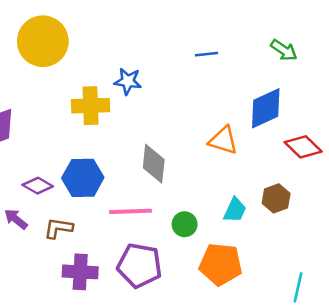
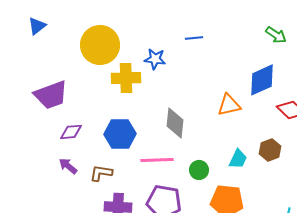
yellow circle: (43, 41) -> (100, 45), moved
blue line: (206, 54) -> (194, 38), moved
orange triangle: (223, 140) -> (229, 105), turned -30
purple diamond: (38, 186) -> (71, 132), moved, turned -35

